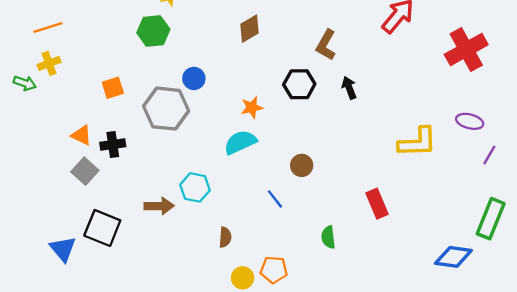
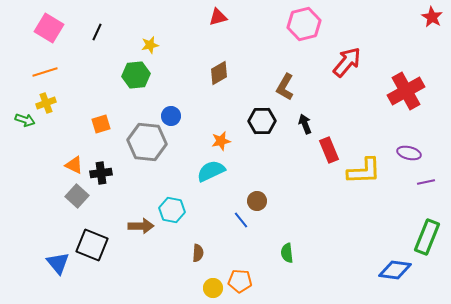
purple line: (489, 155) -> (426, 182), turned 48
brown circle: (302, 165) -> (257, 201), moved
red rectangle: (377, 204) -> (329, 150), moved

